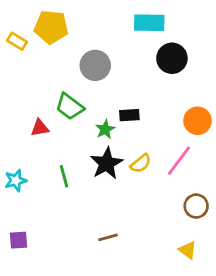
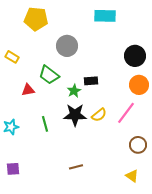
yellow rectangle: (17, 41) -> (12, 57), moved
black circle: (172, 58) -> (135, 56), moved
black star: (107, 163) -> (75, 115), turned 30

